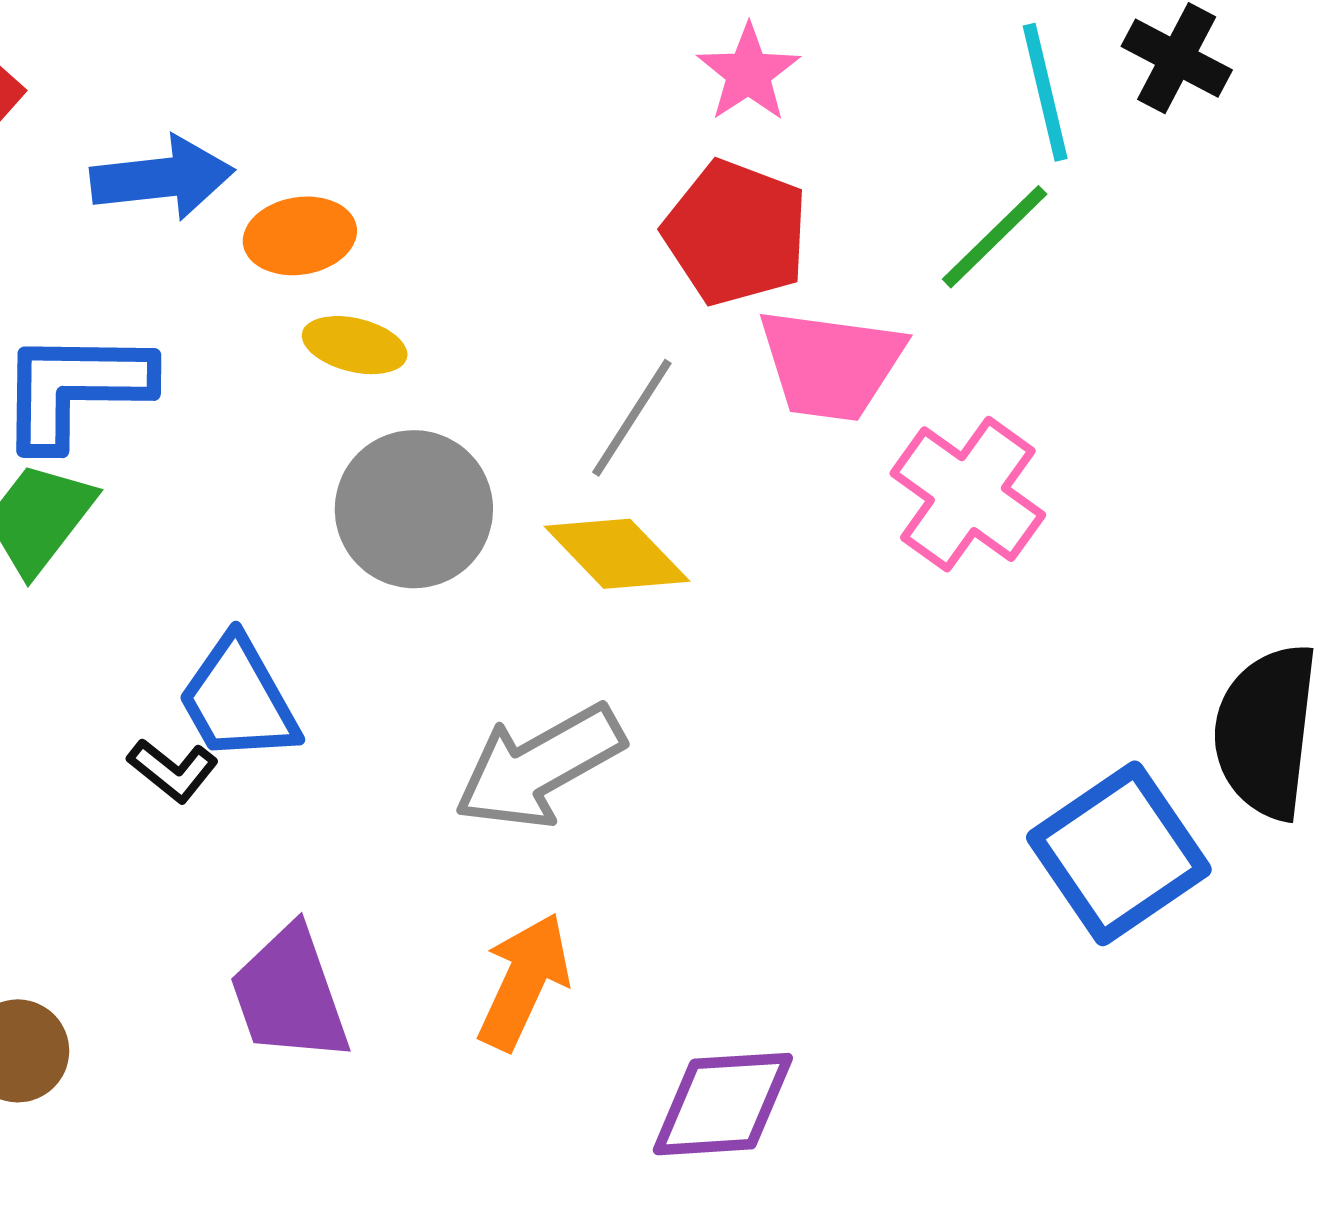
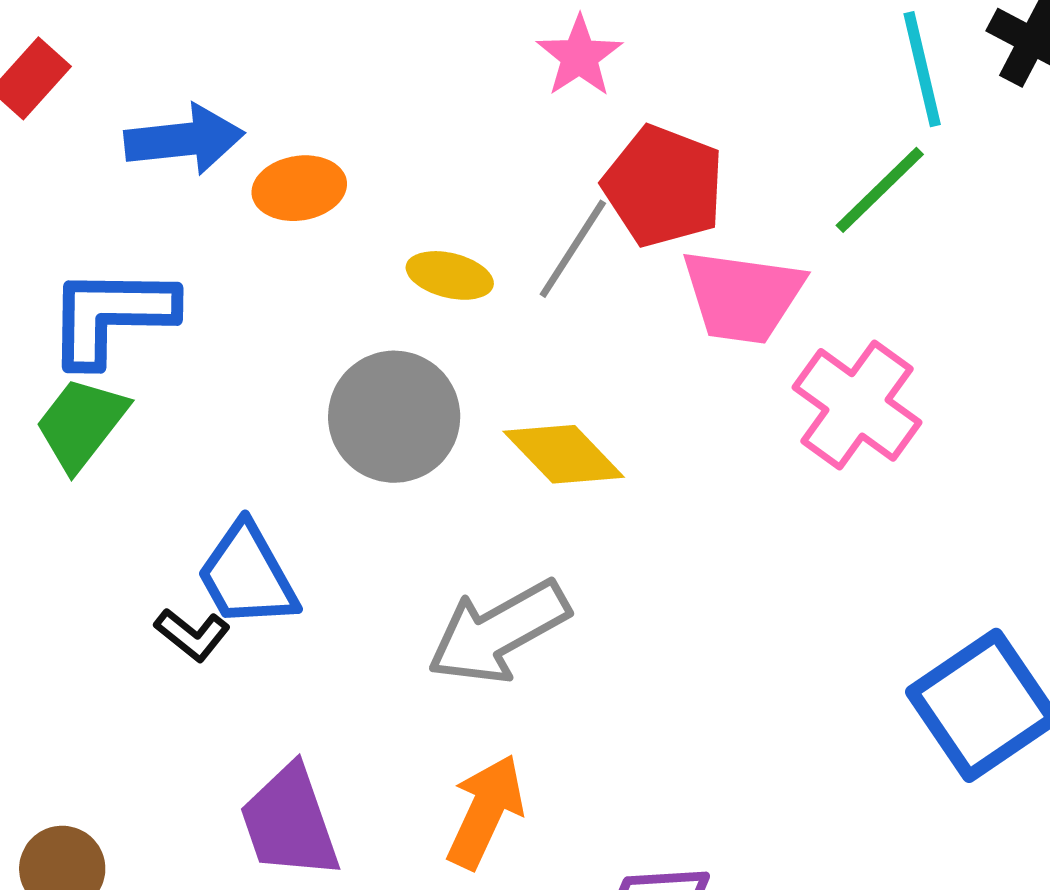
pink star: (749, 73) -> (579, 56), moved
yellow ellipse: (355, 345) -> (450, 275), moved
gray line: (632, 418) -> (573, 249), moved

